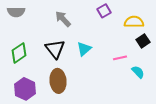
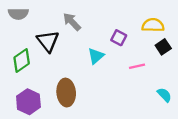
purple square: (104, 11) -> (119, 38), moved, turned -32
black triangle: (55, 49) -> (48, 41), moved
cyan semicircle: (138, 72) -> (164, 95), moved

